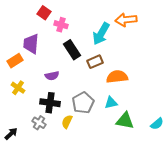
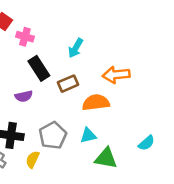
orange arrow: (126, 20) -> (116, 75), moved
cyan arrow: (101, 34) -> (76, 48), size x0.7
purple semicircle: (52, 76) -> (24, 96), moved
cyan semicircle: (157, 124) -> (146, 143), moved

